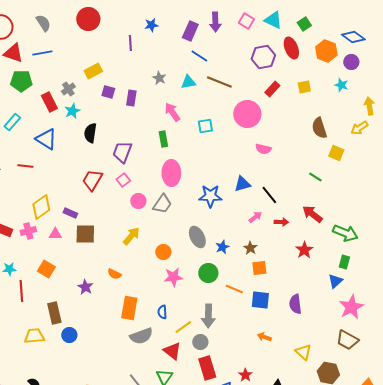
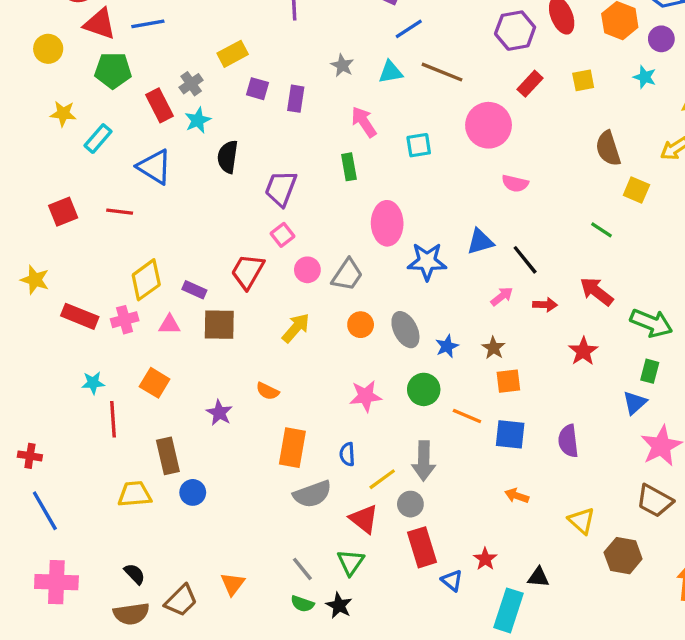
blue line: (199, 56) -> (409, 29), turned -66
pink ellipse: (171, 173) -> (387, 223), moved
red trapezoid: (92, 180) -> (248, 271), moved
orange circle: (163, 252) -> (361, 325), moved

